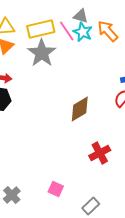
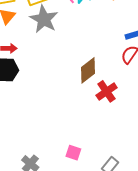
red cross: (100, 153) -> (107, 91), moved

